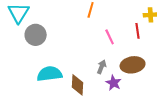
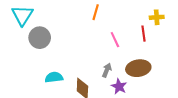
cyan semicircle: (50, 74) -> (54, 77), size x0.7

